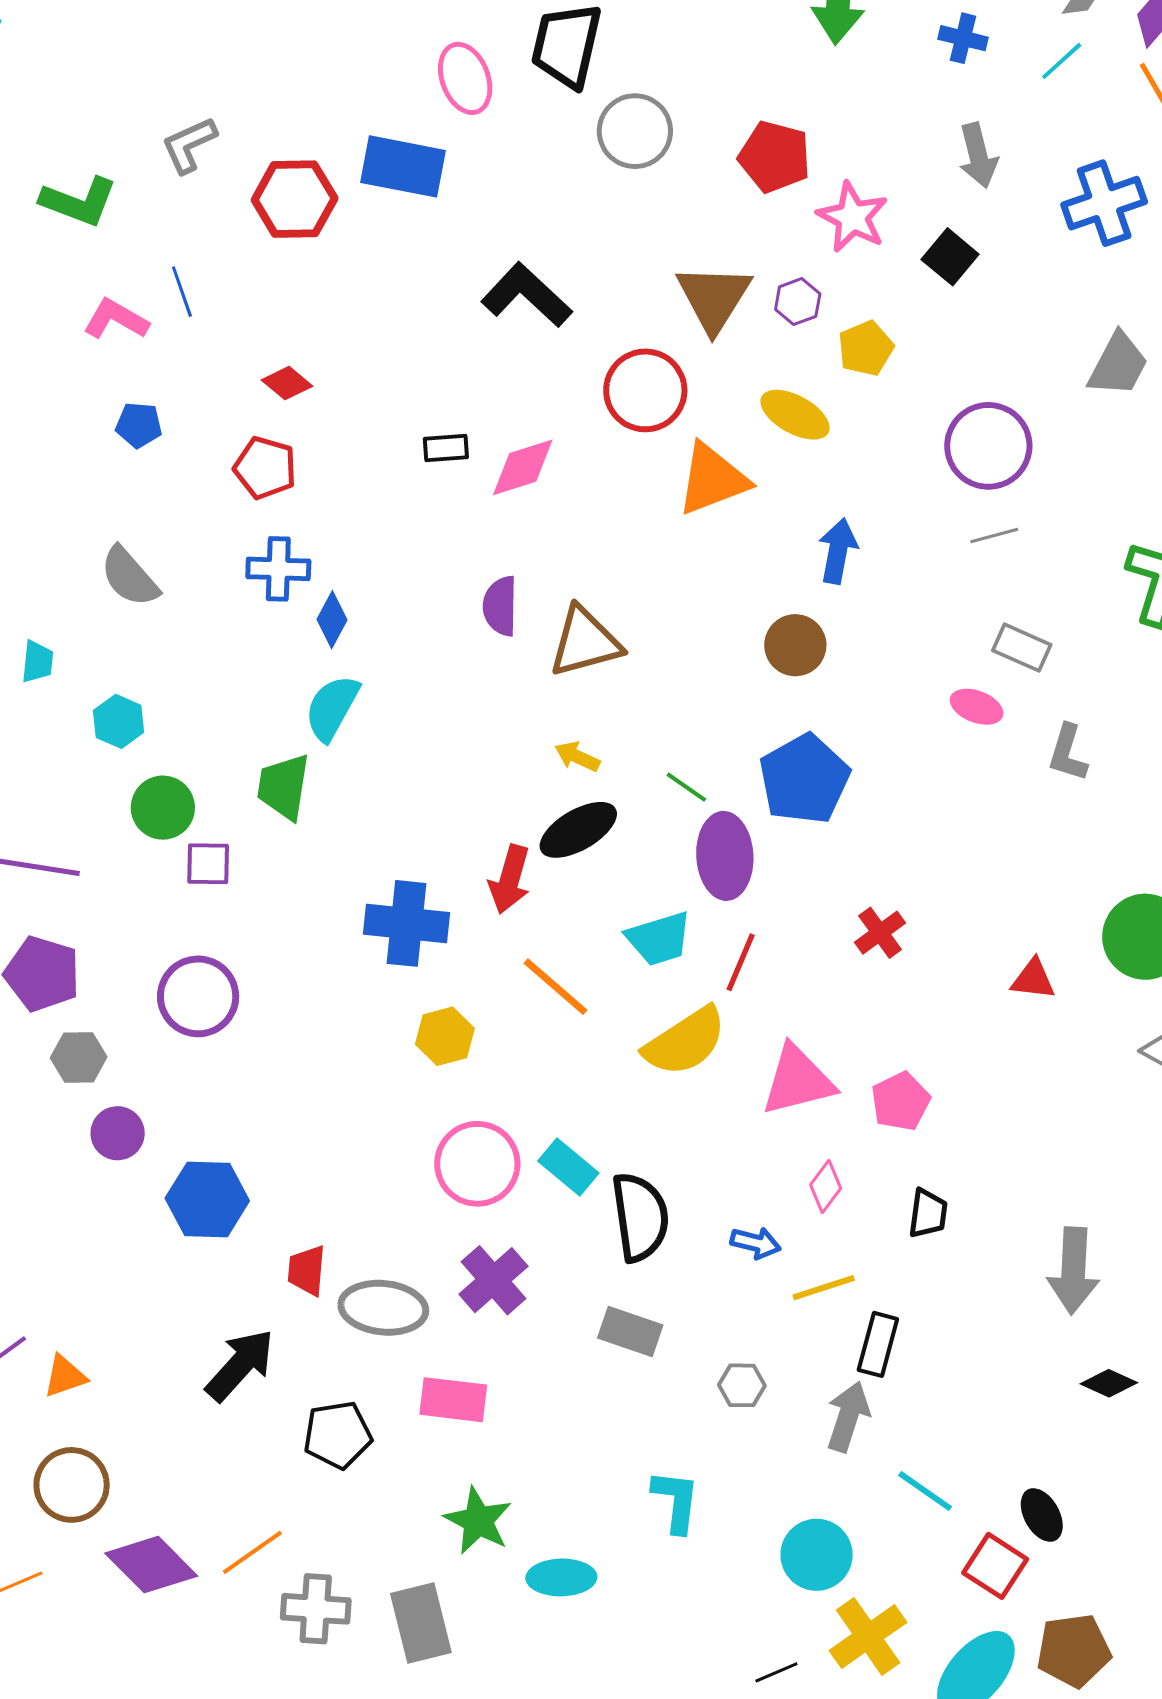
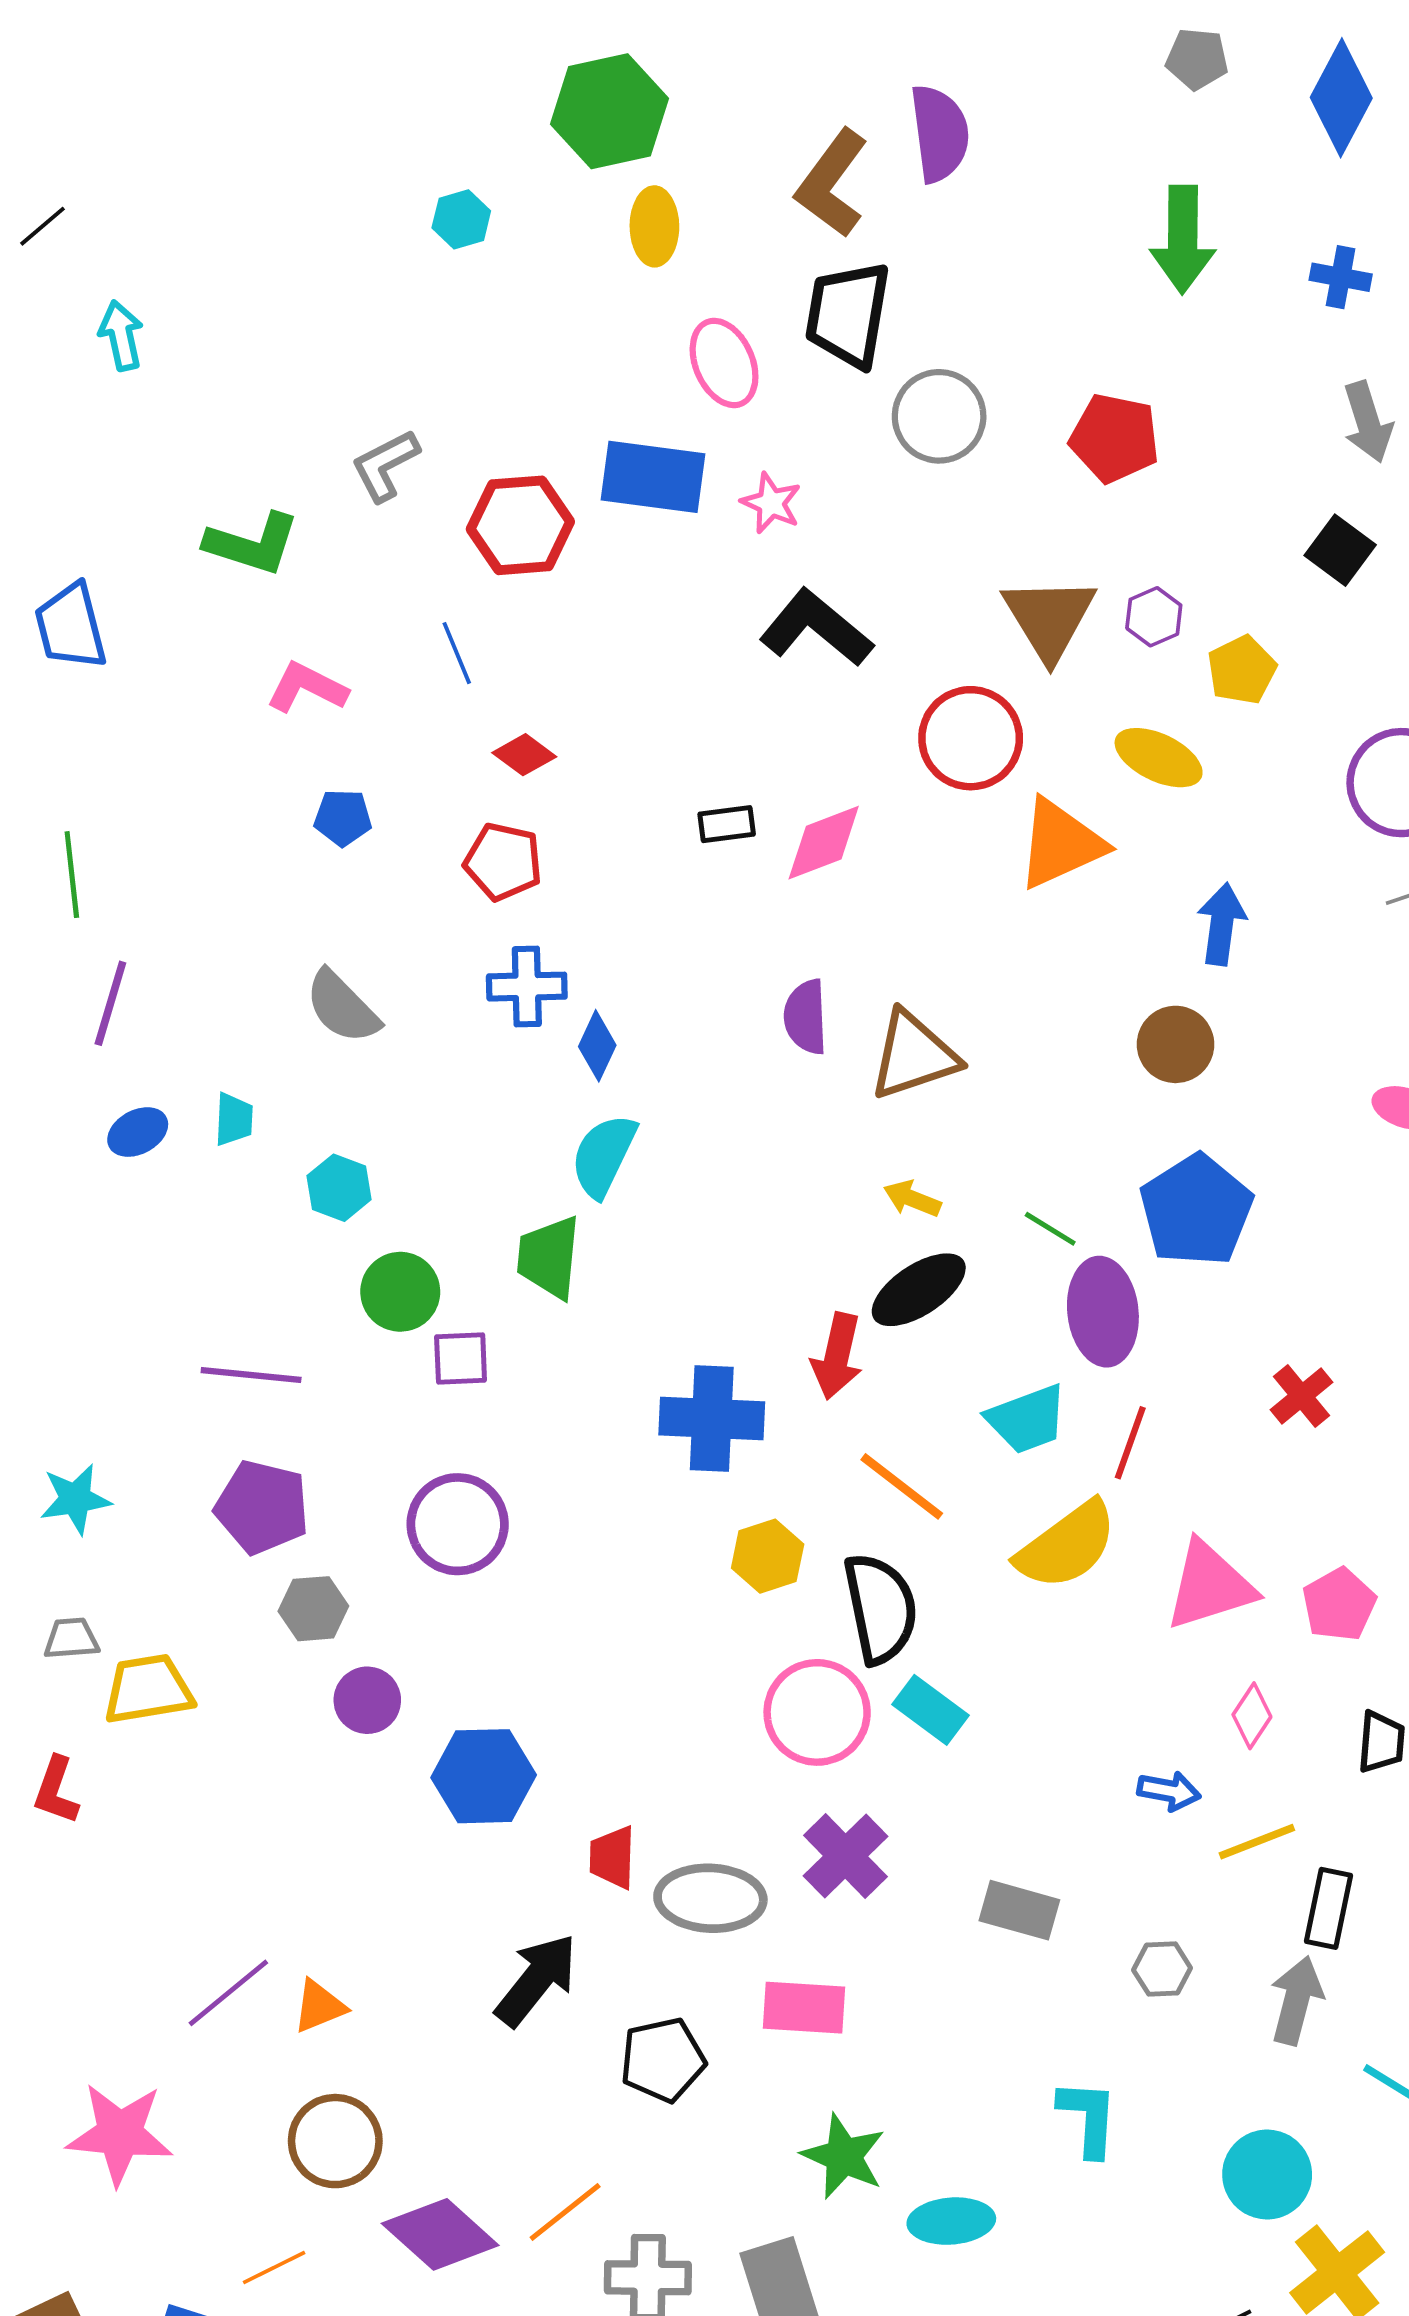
pink star: (853, 217) -> (771, 503), moved, size x0.7
blue line: (182, 292) -> (457, 653), moved
black semicircle: (640, 1217) -> (880, 1608), moved

